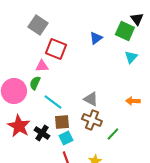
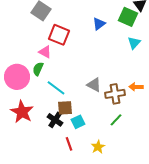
pink triangle: (42, 66) -> (45, 52), turned 32
brown cross: (92, 120) -> (115, 94), moved, turned -30
black cross: (42, 133) -> (55, 120), moved
cyan square: (66, 138) -> (78, 122), moved

